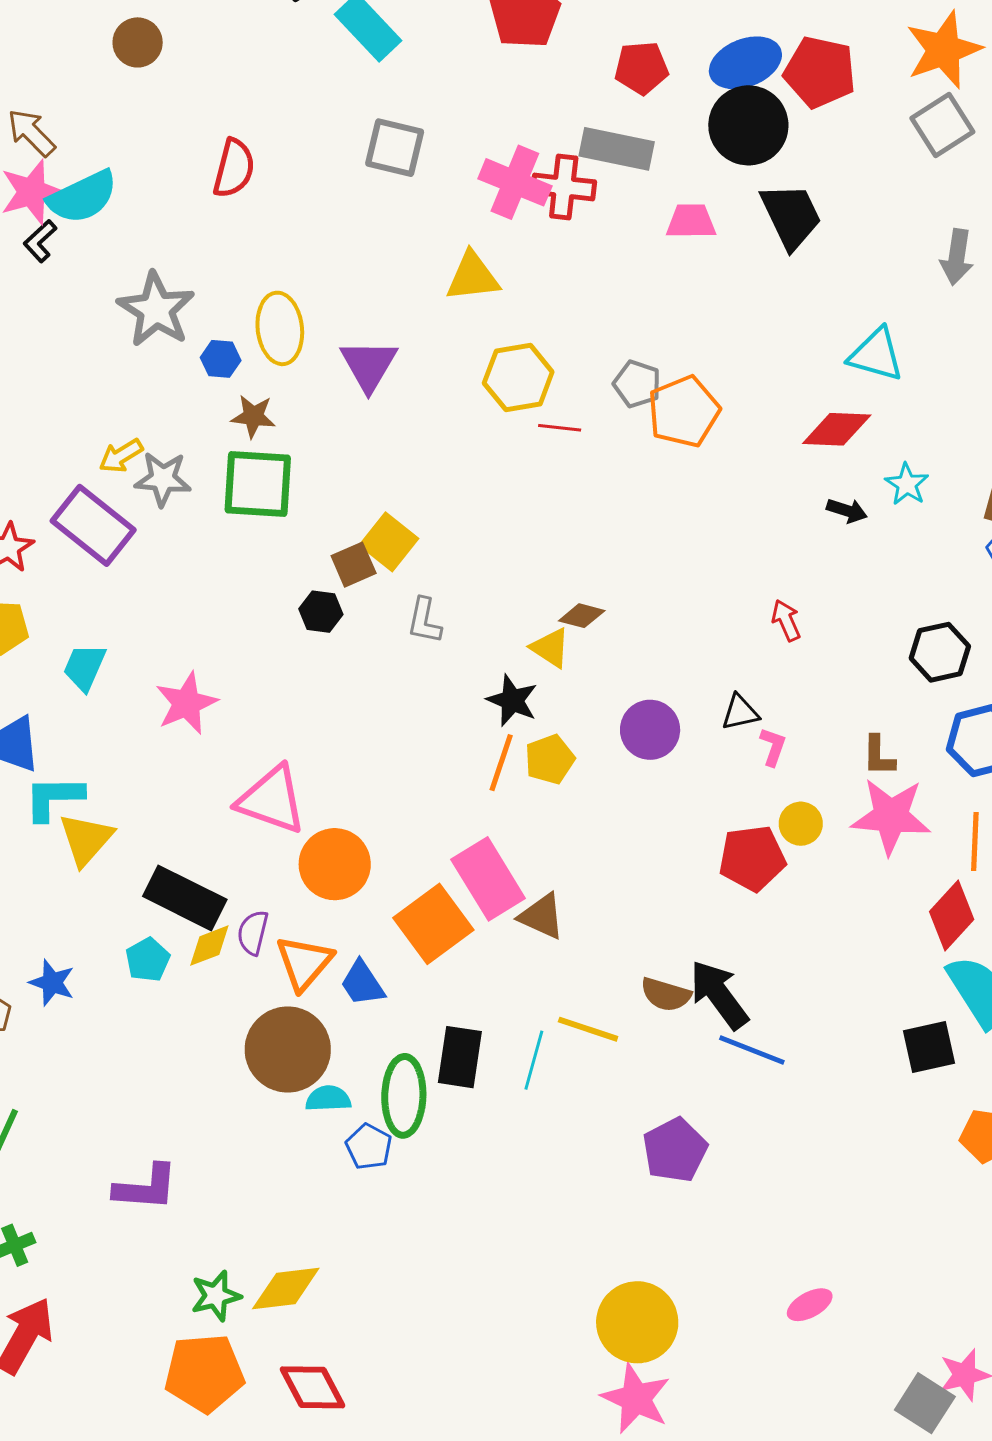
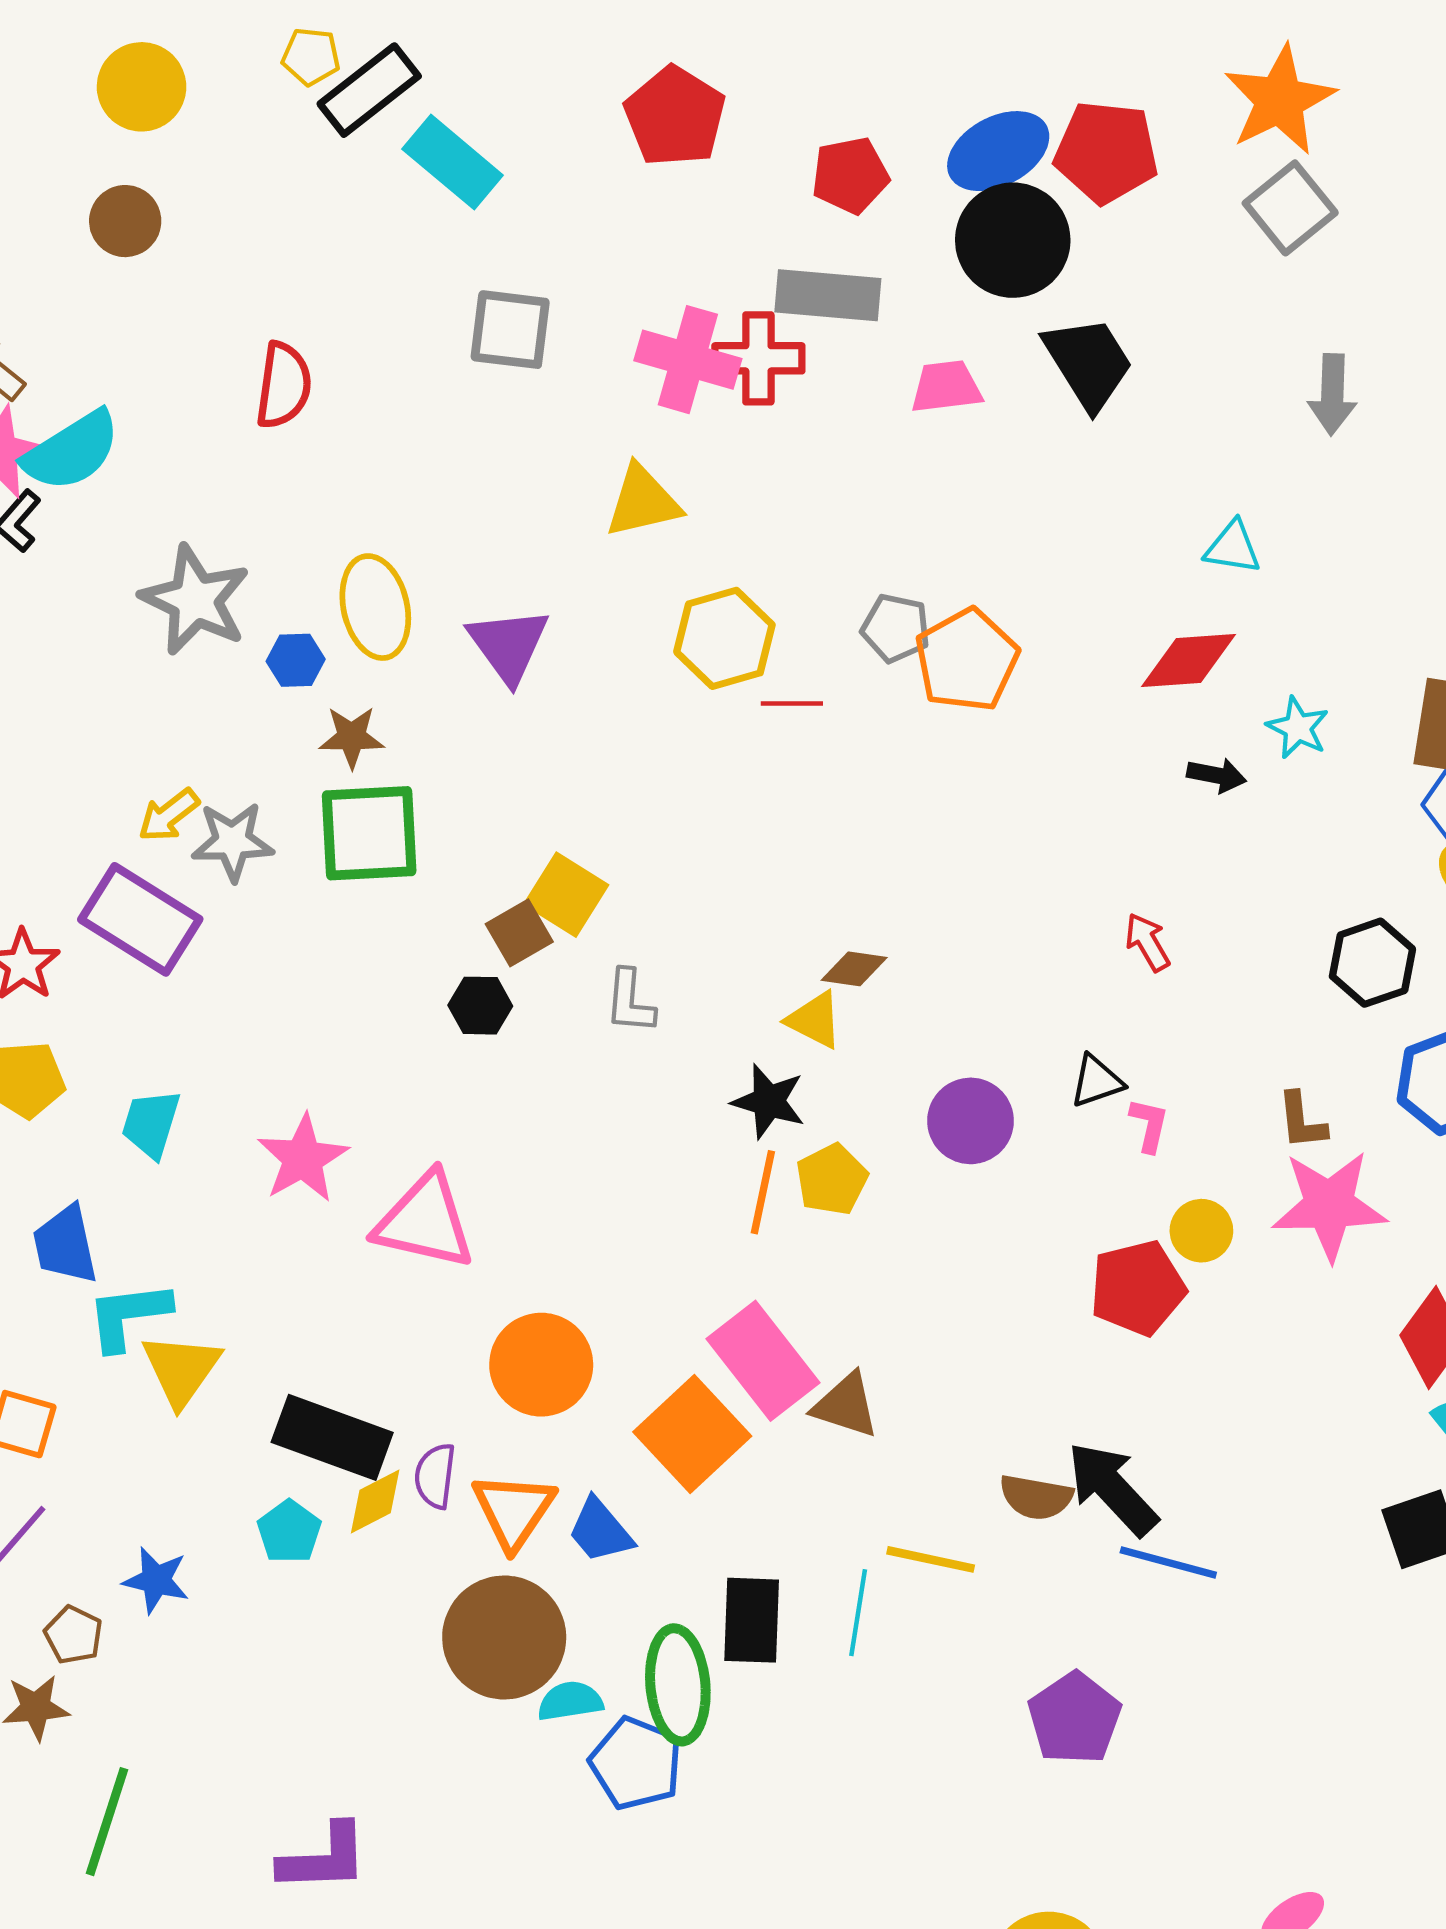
cyan triangle: (876, 355) -> (1233, 547), size x0.7
pink triangle: (272, 800) -> (425, 1221), moved
blue pentagon: (369, 1147) -> (636, 1763), size x1.4

